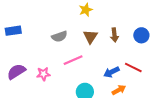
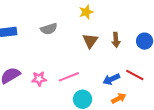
gray semicircle: (59, 36) -> (49, 29), moved
pink line: (73, 60) -> (69, 77), moved

